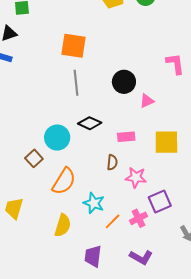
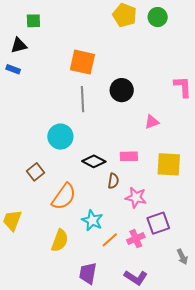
black circle: (124, 82) -> (122, 90), moved
black diamond: (90, 123) -> (94, 161), moved
cyan circle: (57, 138) -> (60, 137), moved

